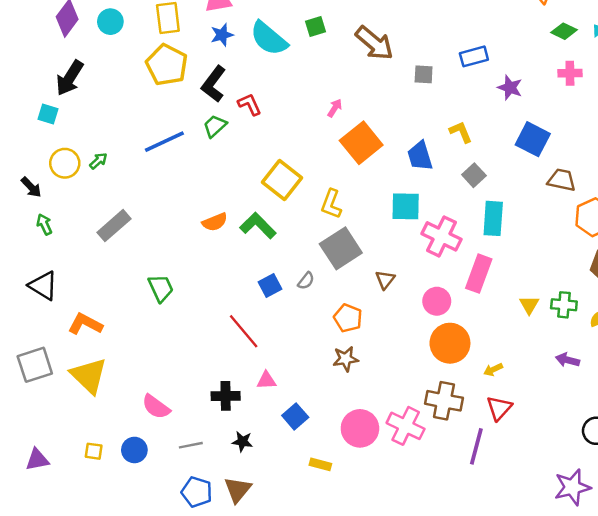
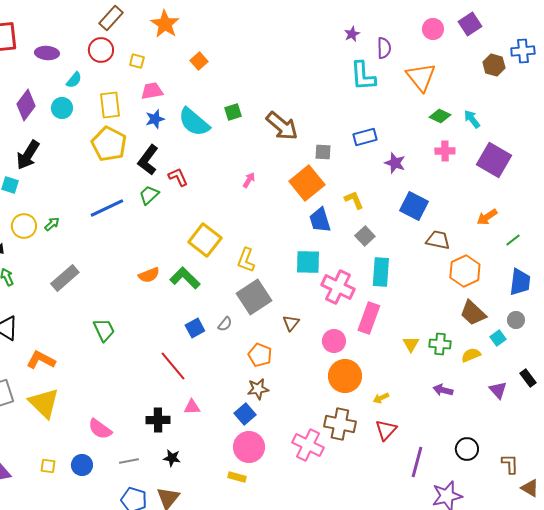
orange square: (361, 143) -> (307, 183), moved
blue square: (295, 416) -> (245, 414), moved
pink circle: (360, 428) -> (249, 447), moved
purple line: (476, 446) -> (417, 462), moved

